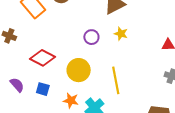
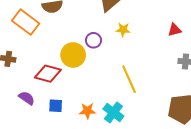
yellow circle: (79, 70) -> (73, 55), moved
purple semicircle: (17, 85) -> (27, 98), moved

